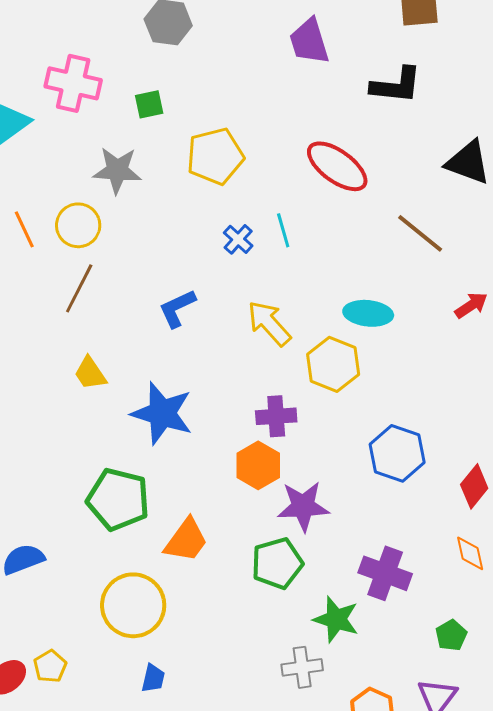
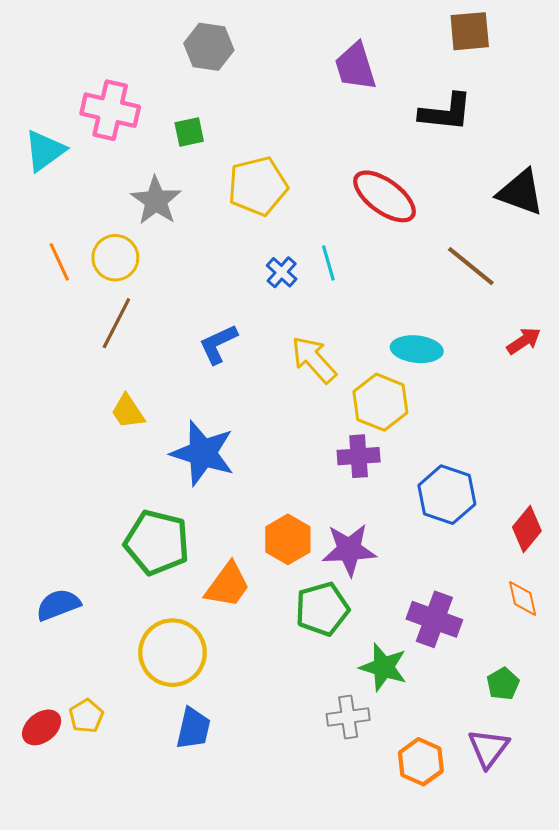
gray star: (117, 170) -> (156, 201), turned 30
purple cross: (276, 416) -> (359, 456), moved
orange hexagon: (258, 465) -> (288, 539), moved
blue trapezoid: (153, 678) -> (193, 728), size x1.4

